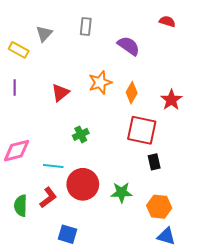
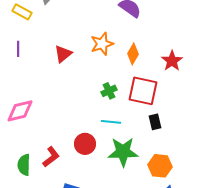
green cross: (81, 134) -> (109, 91), moved
cyan line: (53, 166) -> (111, 122), moved
red circle: (83, 184) -> (85, 144), size x0.7
green star: (121, 192) -> (123, 152), size x1.4

